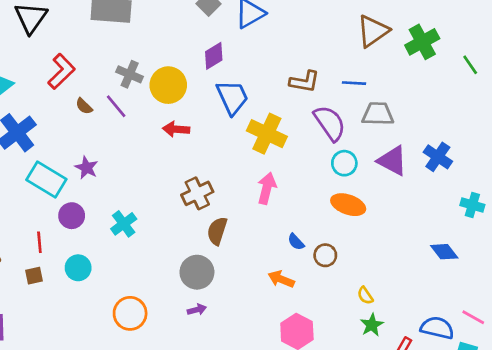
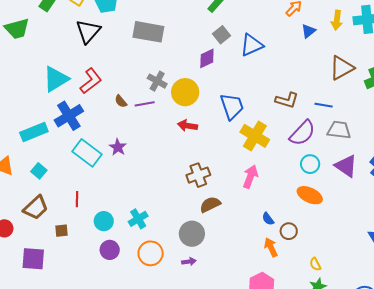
purple diamond: (214, 56) -> (207, 58), moved
red L-shape: (61, 71) -> (91, 81), moved
purple line: (116, 106) -> (145, 104), turned -66
purple semicircle: (330, 123) -> (302, 133), turned 72
purple circle: (72, 216) -> (110, 250), moved
cyan cross: (124, 224) -> (138, 219), moved
brown semicircle: (217, 231) -> (210, 205), turned 40
brown square: (34, 276) -> (61, 231), moved
orange arrow: (281, 279) -> (271, 247), moved, turned 36
orange circle: (130, 313) -> (151, 253), moved

